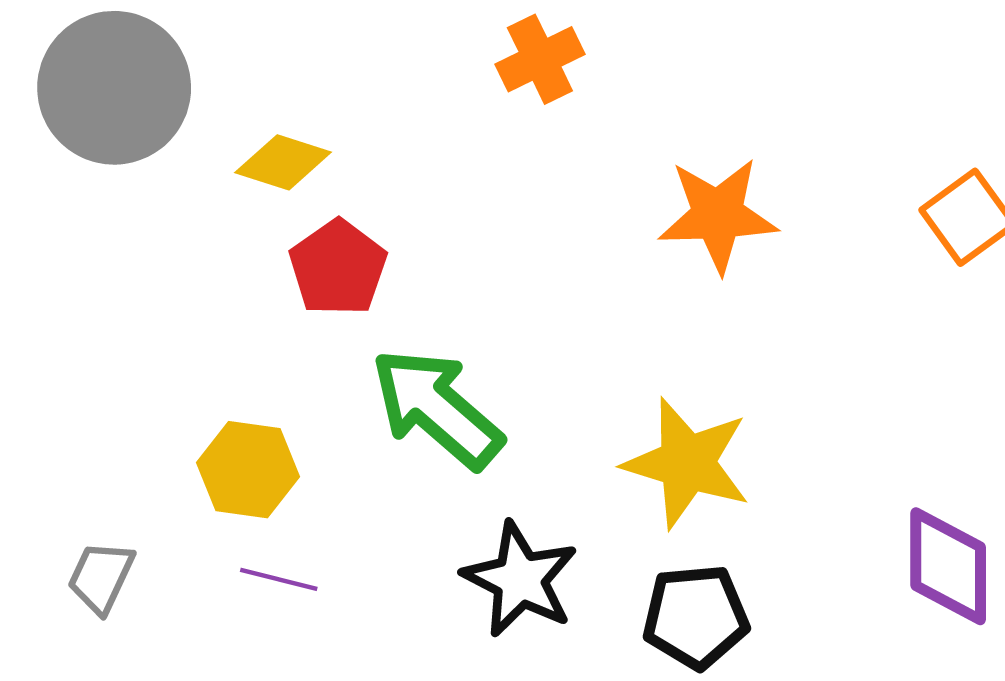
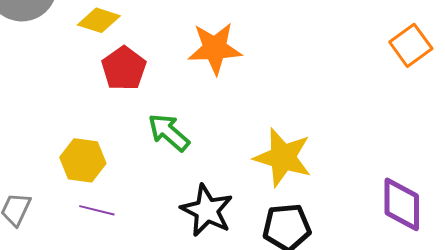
orange star: (718, 215) -> (215, 48), moved
green arrow: (437, 408) -> (169, 132), size x0.7

